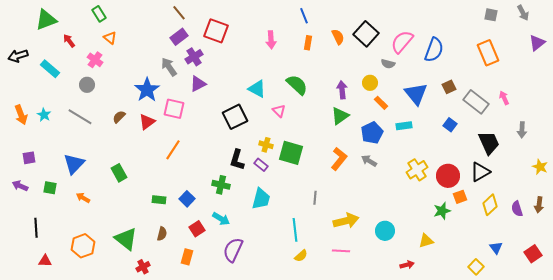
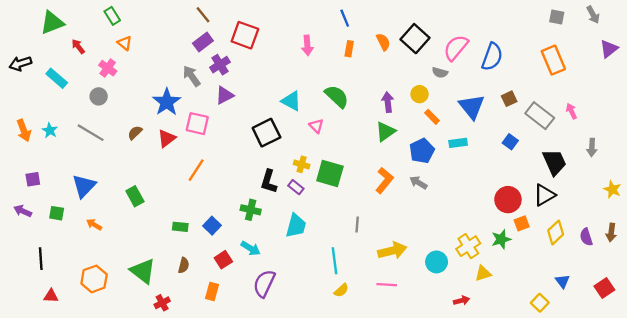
yellow cross: (417, 170) -> (468, 246), moved

